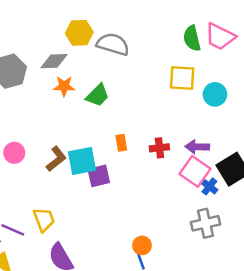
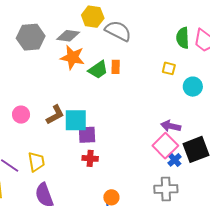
yellow square: (182, 78) -> (169, 68), size x0.6
orange star: (64, 86) -> (72, 57), size x1.4
orange rectangle: (121, 143) -> (116, 67), moved
red cross: (159, 148) -> (90, 158), moved
pink circle: (14, 153) -> (21, 115), moved

